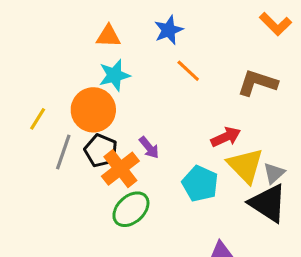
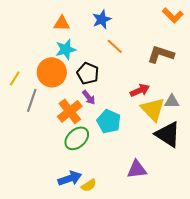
black pentagon: (101, 151) -> (88, 73), moved
gray triangle: (274, 173) -> (172, 101), moved, turned 42
cyan pentagon: (200, 184) -> (109, 121), moved

